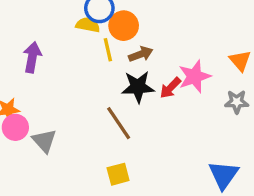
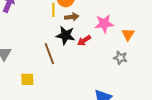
pink star: (194, 76) -> (104, 24), moved
yellow square: (118, 174) -> (27, 79), moved

